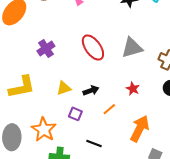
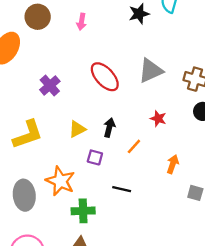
black arrow: (91, 91) -> (109, 128), turned -49
orange arrow: (140, 129) -> (173, 164), size x0.6

